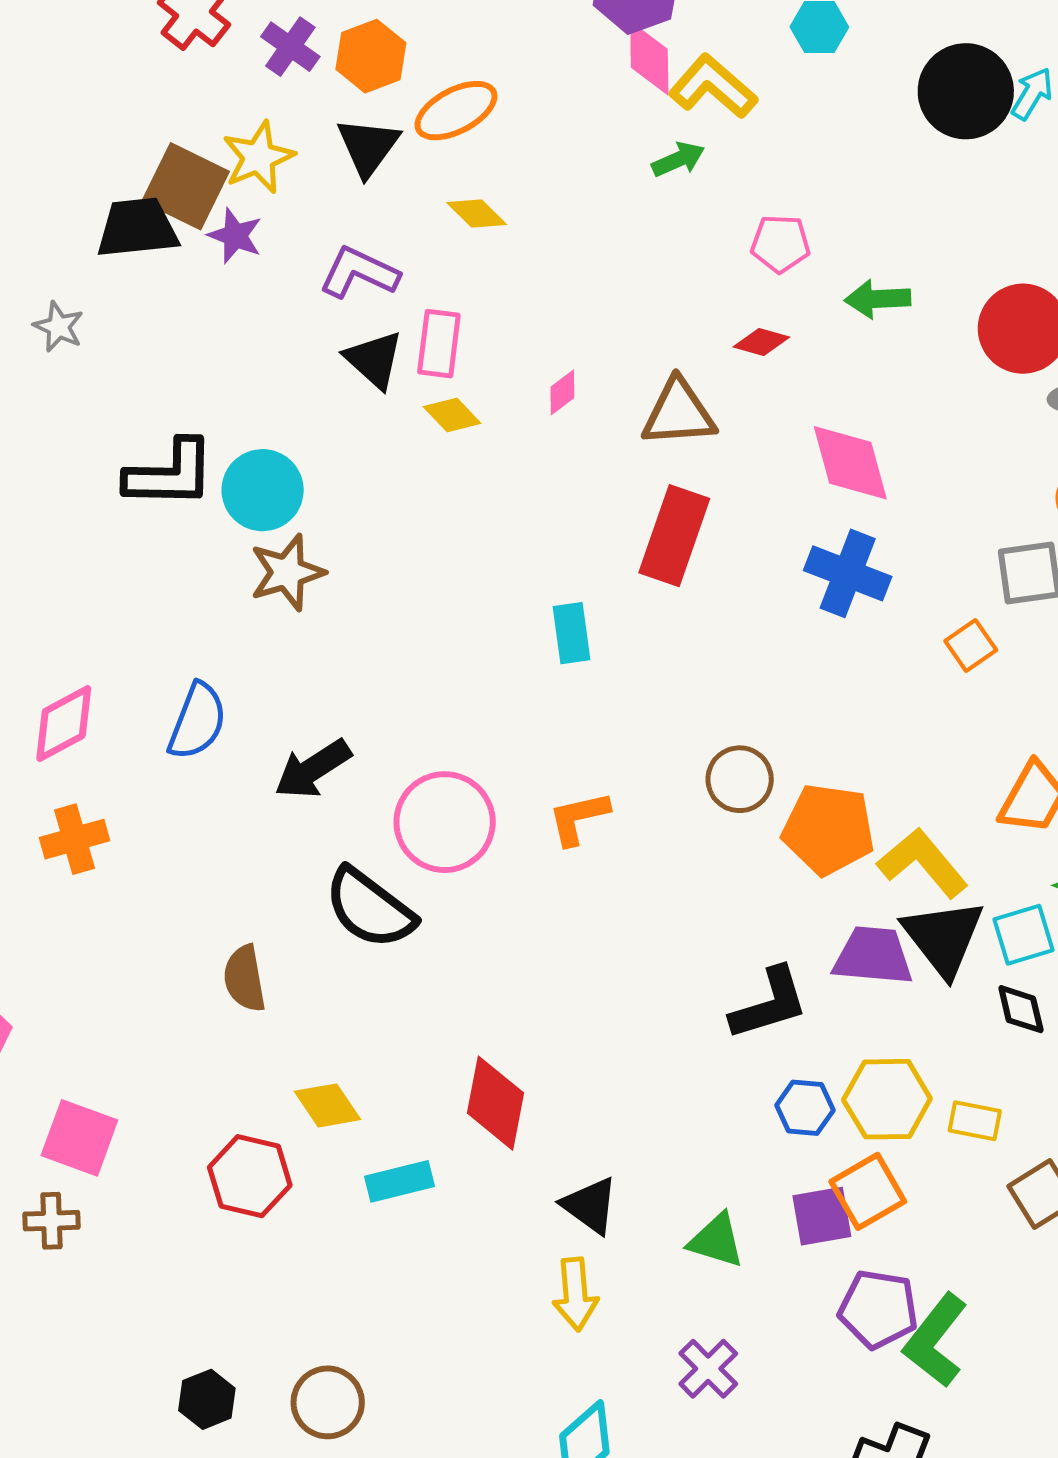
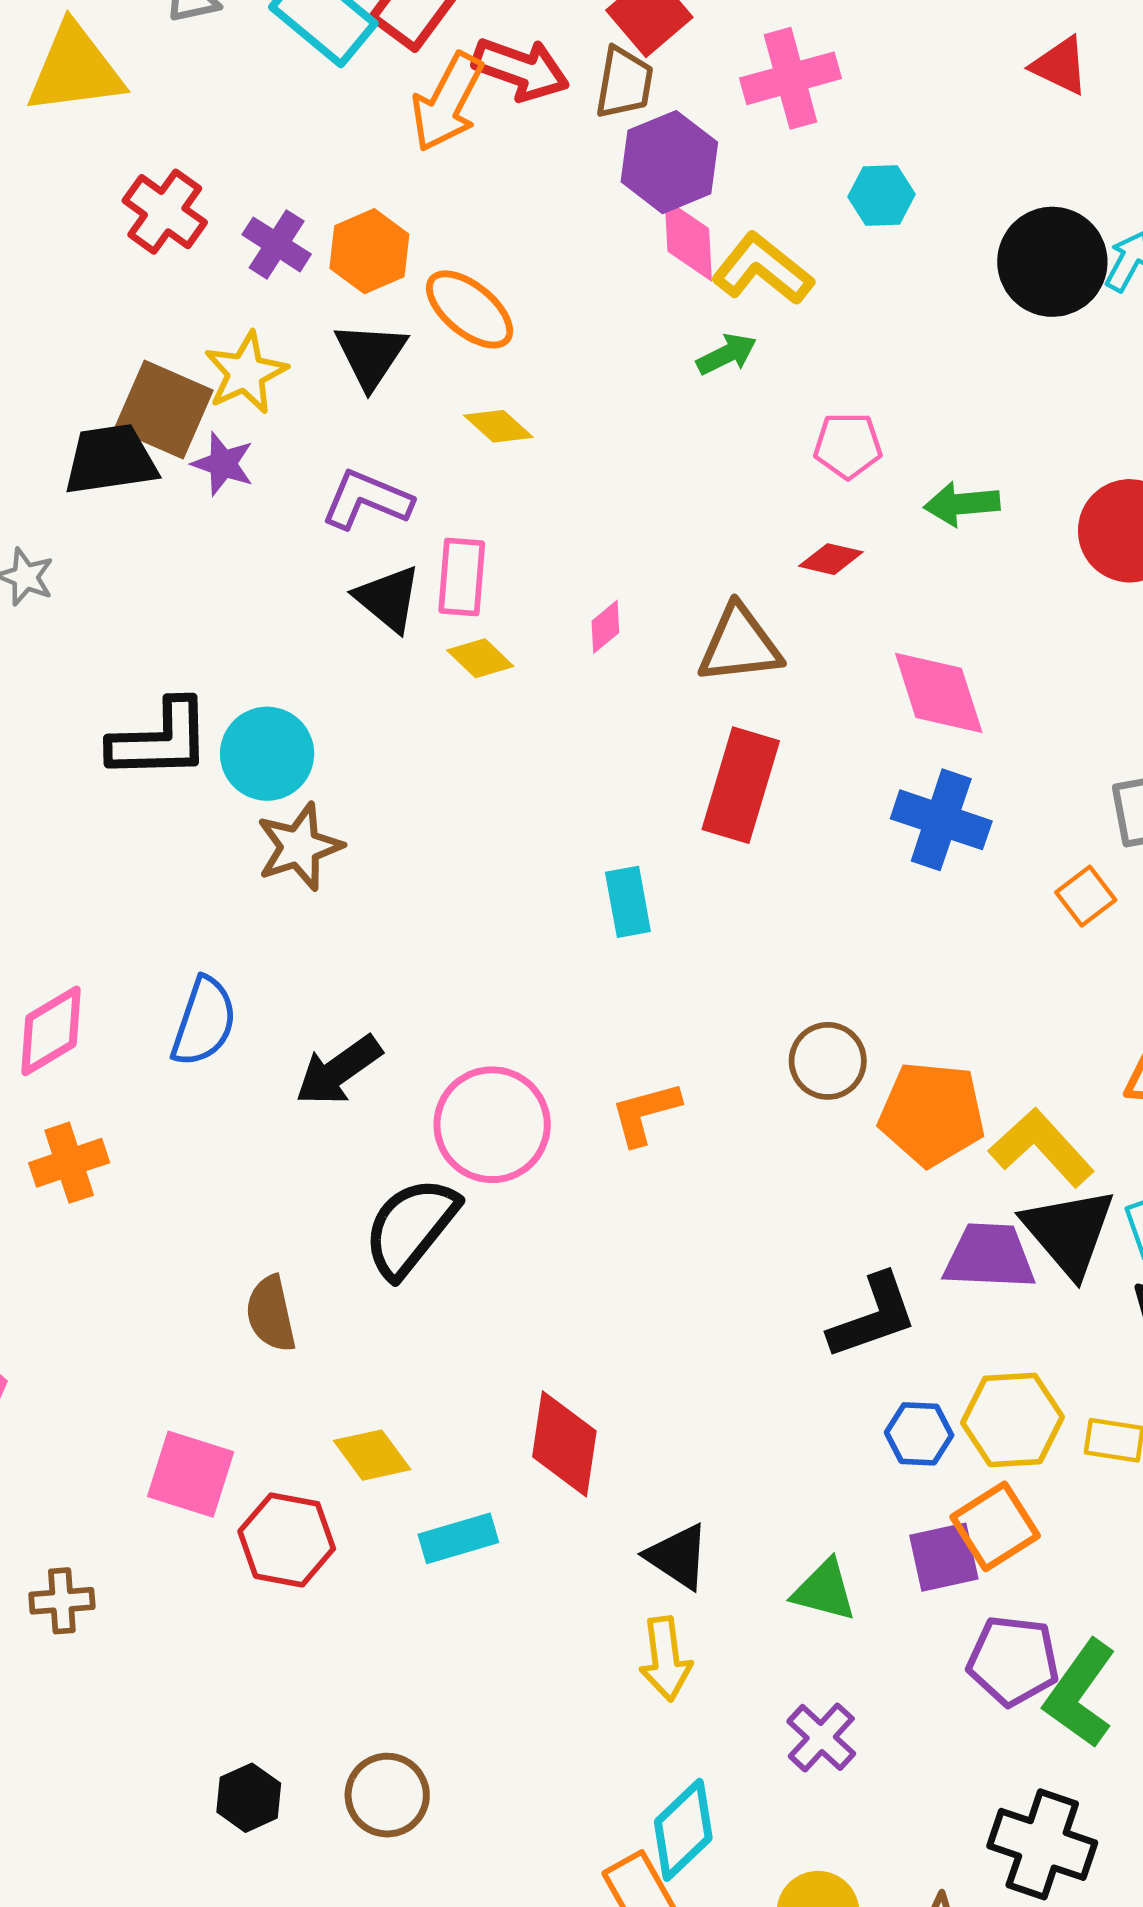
orange ellipse: (456, 111) -> (470, 309), turned 70
black semicircle: (370, 908) -> (411, 1227), turned 94
pink square: (79, 1138) -> (191, 1474), moved

